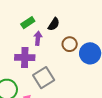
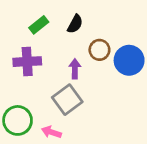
purple arrow: (38, 38) -> (75, 69), moved
purple cross: (25, 58) -> (27, 62), moved

